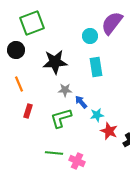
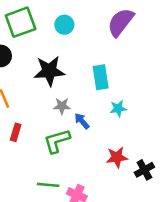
cyan circle: (90, 36) -> (64, 25), moved
cyan star: (97, 115) -> (118, 109), moved
red star: (109, 131) -> (117, 157), turned -30

